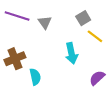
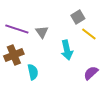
purple line: (17, 16) -> (17, 29), moved
gray triangle: (45, 22) -> (42, 32), moved

